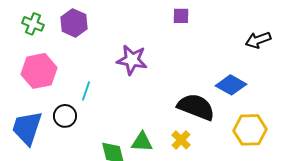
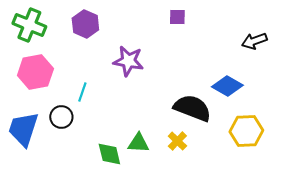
purple hexagon: (74, 23) -> (85, 24), moved
green cross: (33, 24) -> (29, 25), size x1.5

